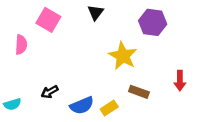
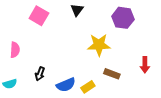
pink semicircle: (21, 45) -> (15, 50), moved
yellow star: (123, 56) -> (99, 45), turned -30
black arrow: (50, 92) -> (40, 74), turned -40

